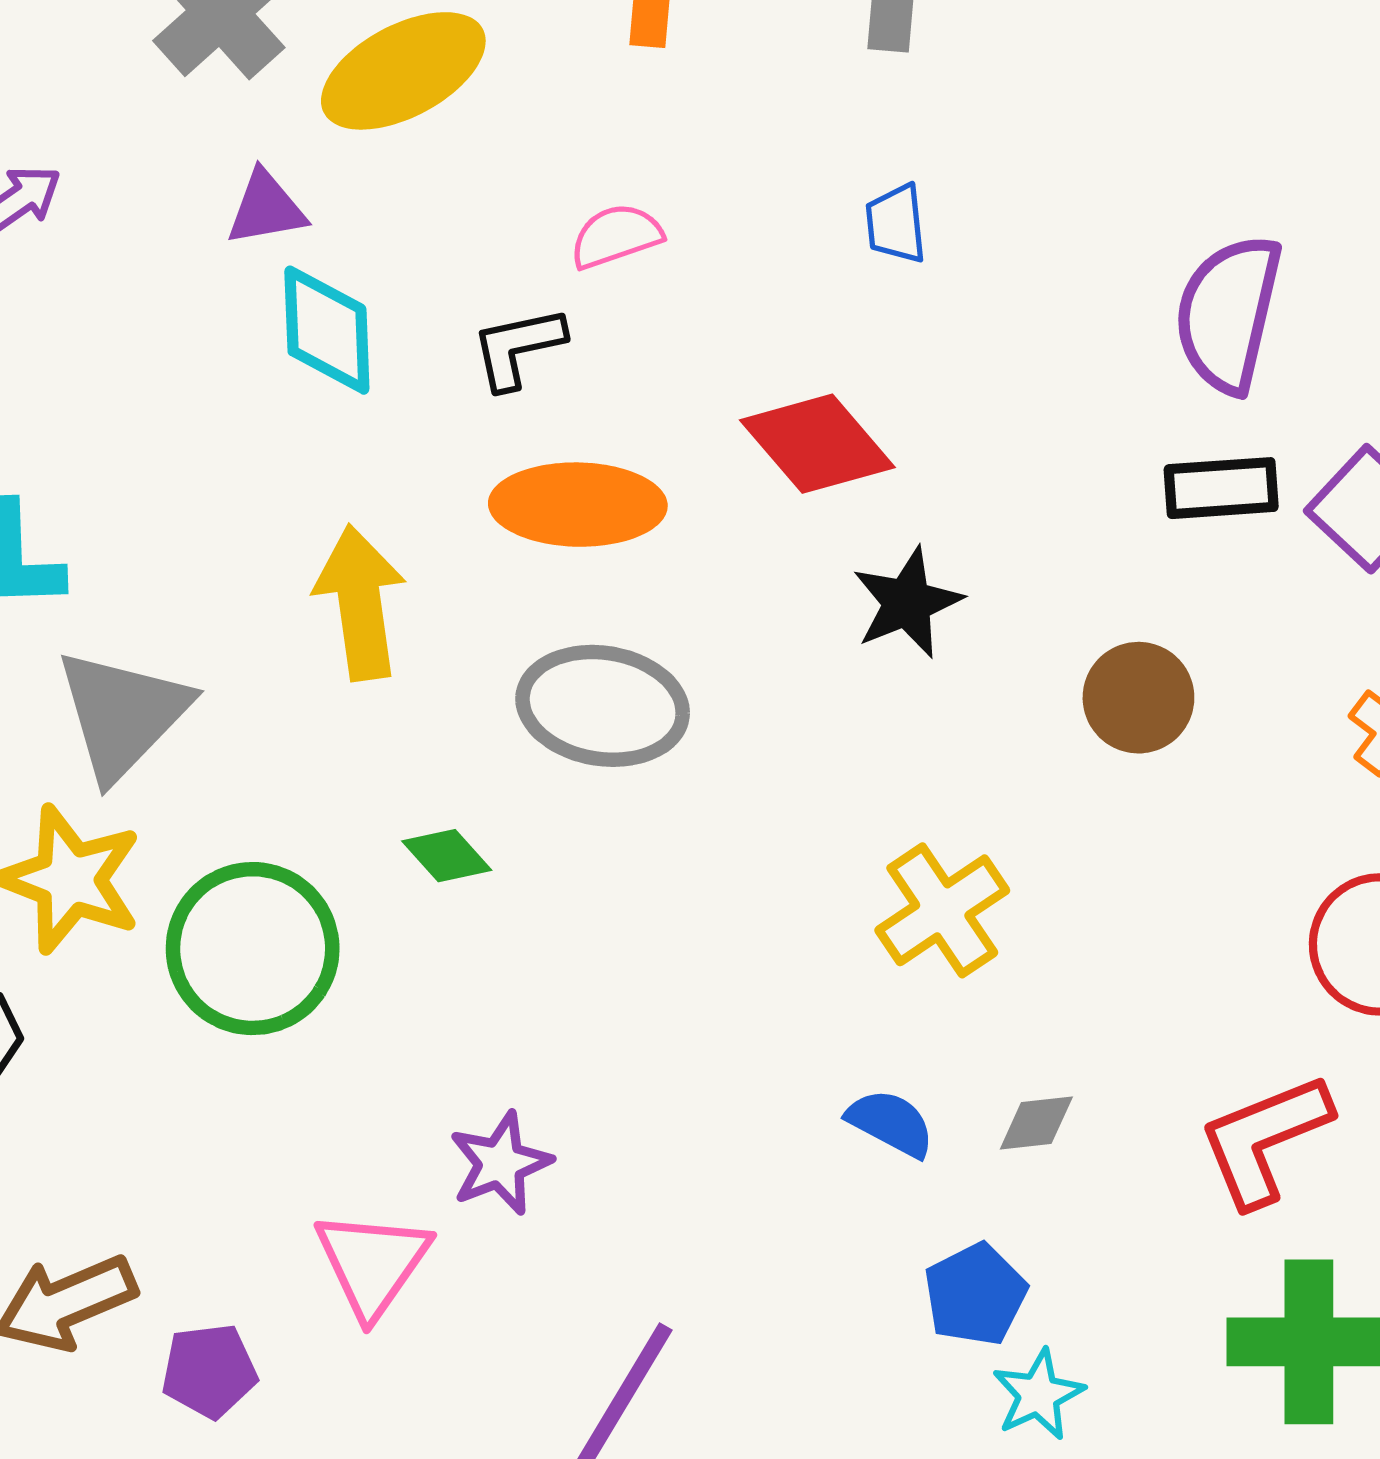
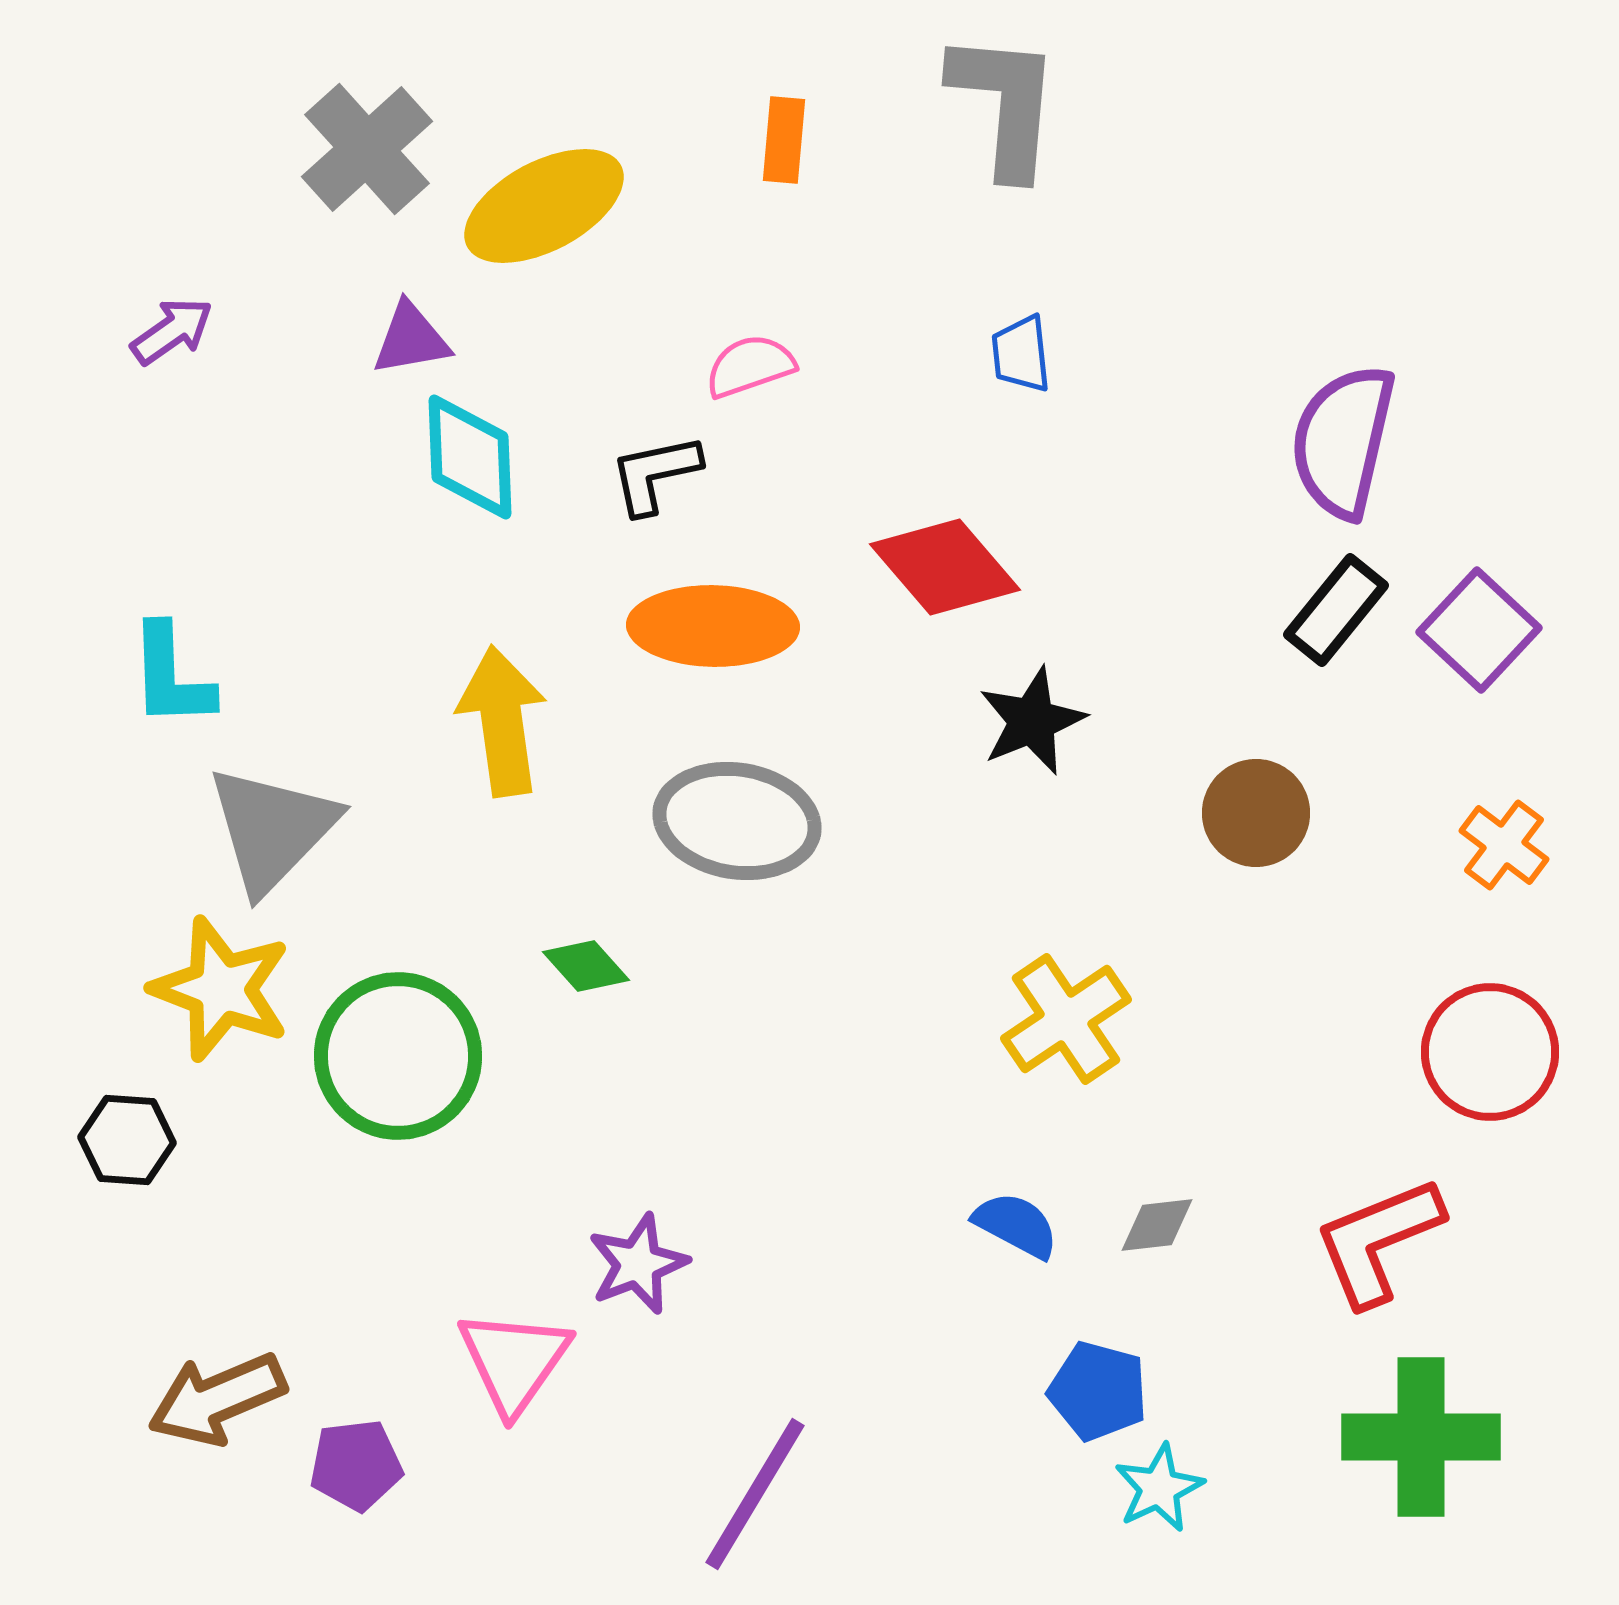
black rectangle: (1221, 488) -> (1336, 610), turned -47
blue pentagon: (975, 1294) -> (1098, 1391), turned -30

